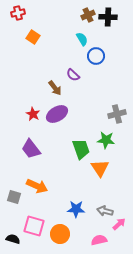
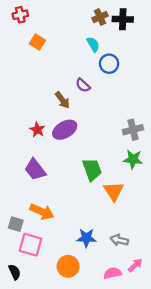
green star: (106, 140) -> (133, 159), moved
pink arrow: (119, 224) -> (135, 265), moved
pink square: (34, 226) -> (31, 245), moved
black semicircle: (13, 239) -> (15, 272), turned 48

